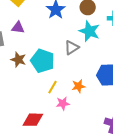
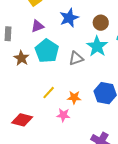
purple triangle: (18, 28) -> (37, 26), moved, turned -40
cyan pentagon: (43, 61) -> (47, 51), moved
pink star: (63, 103) -> (63, 115), moved

